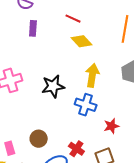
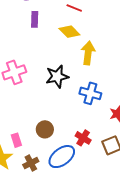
yellow diamond: (82, 41) -> (69, 32), moved
yellow arrow: (92, 75) -> (88, 53), moved

